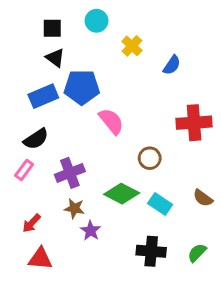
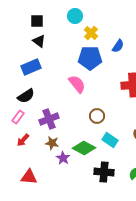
cyan circle: (97, 21) -> (75, 16), moved
blue pentagon: (82, 87) -> (90, 58), moved
brown circle: (150, 158) -> (97, 116), moved
green diamond: (122, 194) -> (84, 148), moved
red arrow: (31, 223) -> (23, 140), moved

